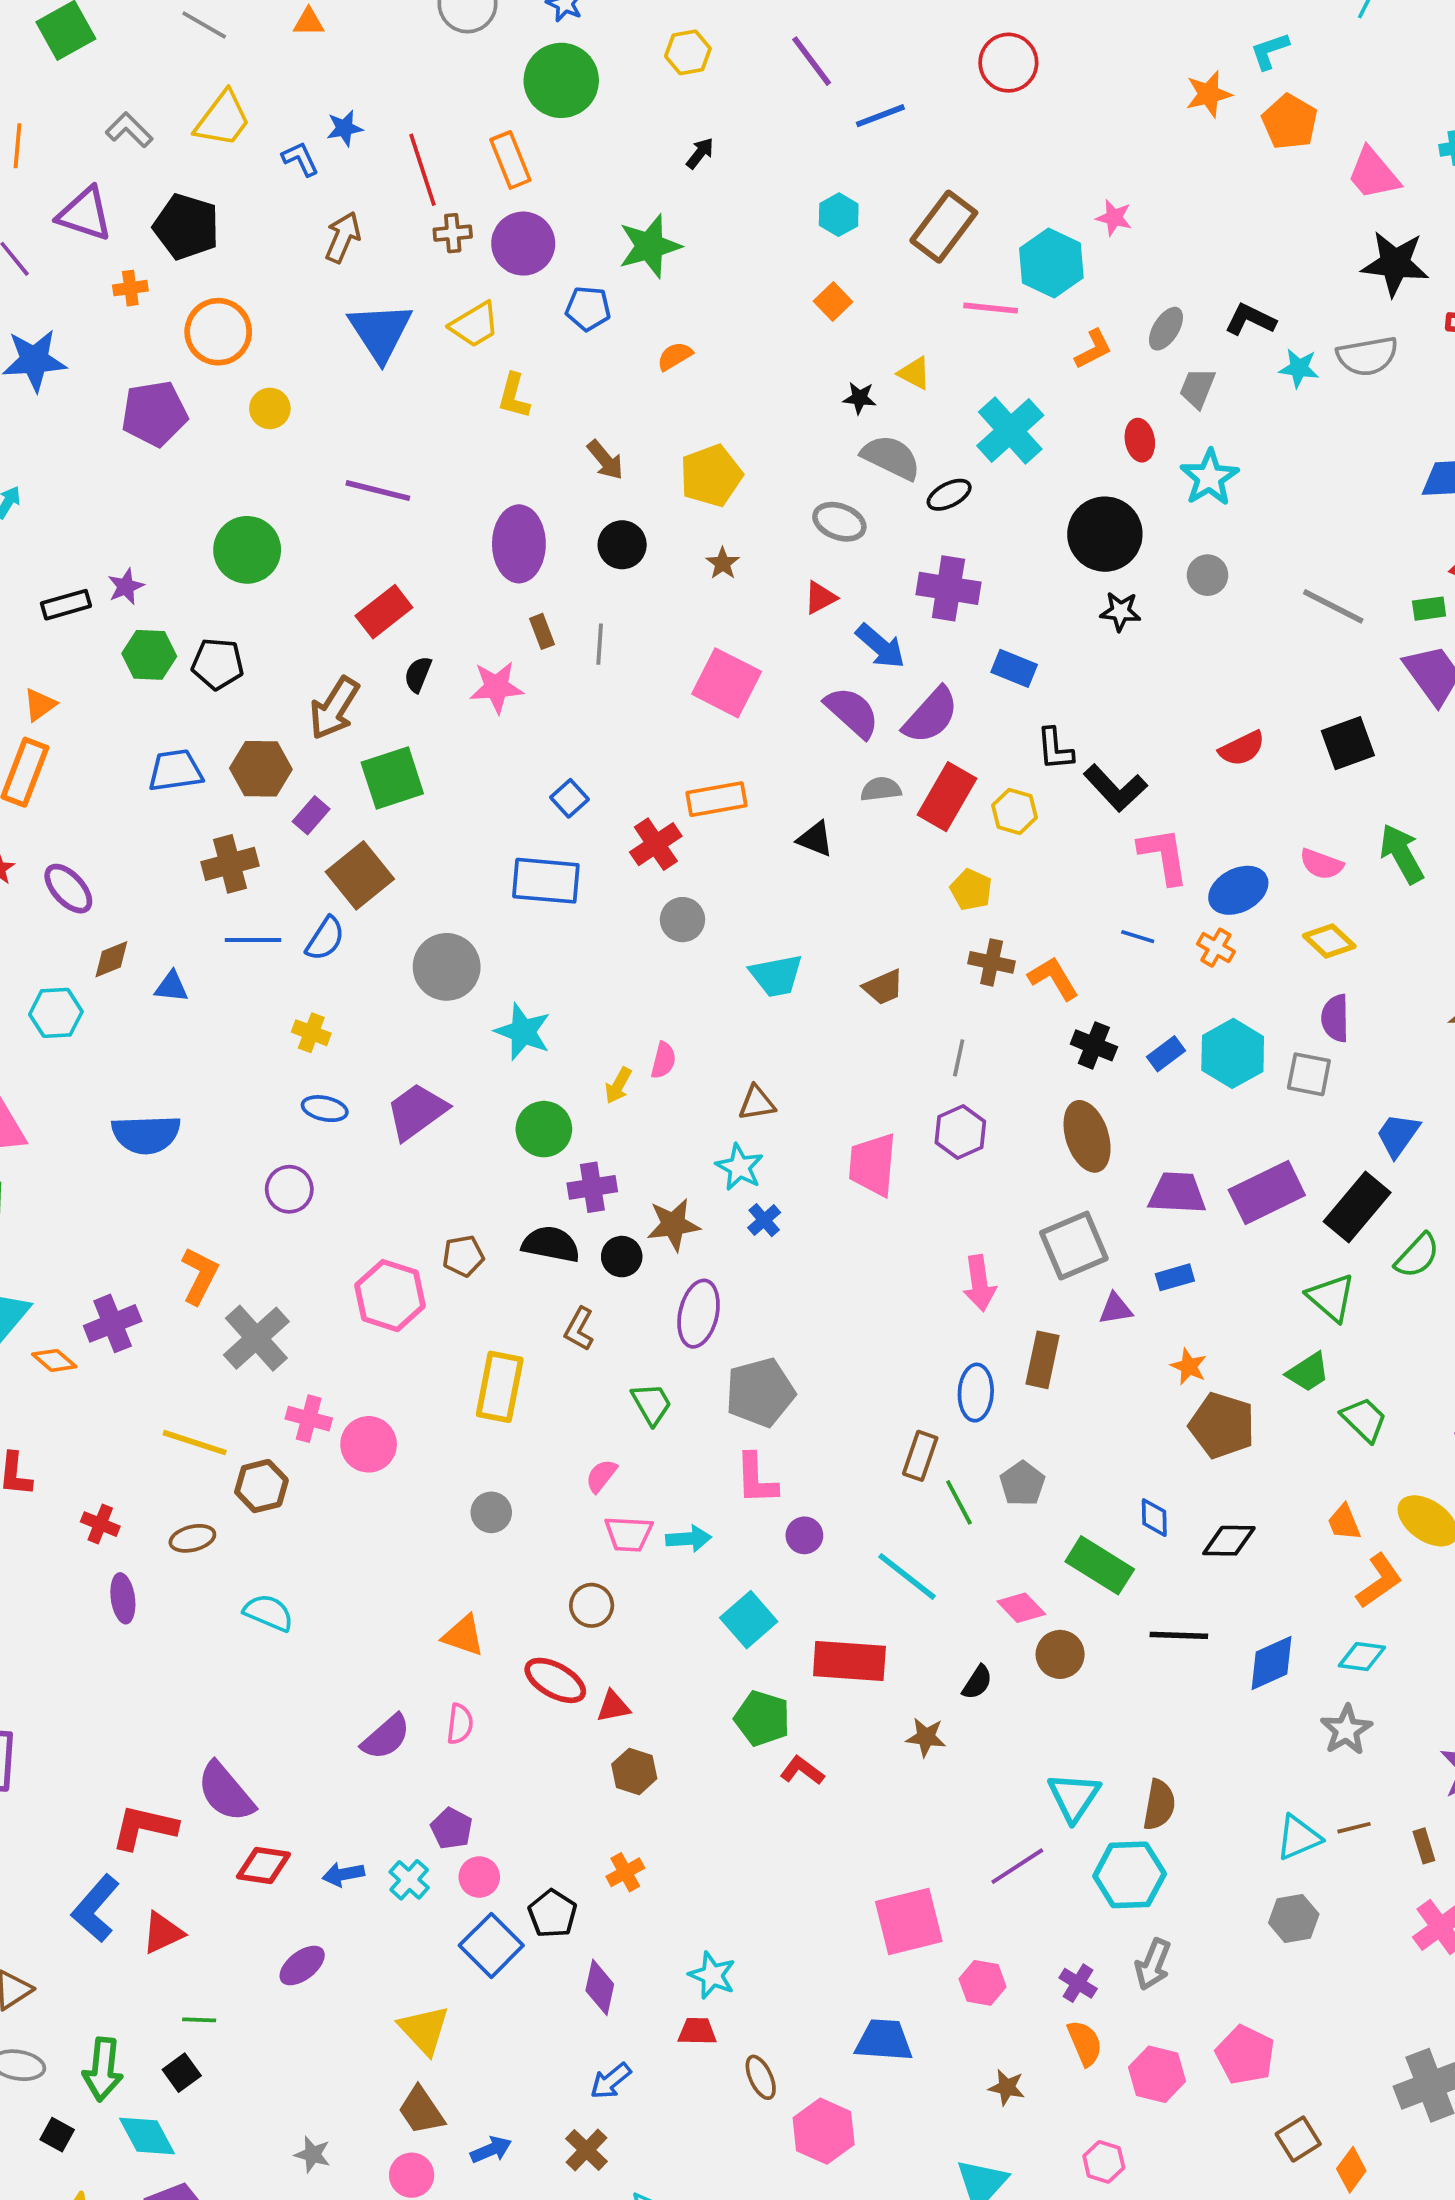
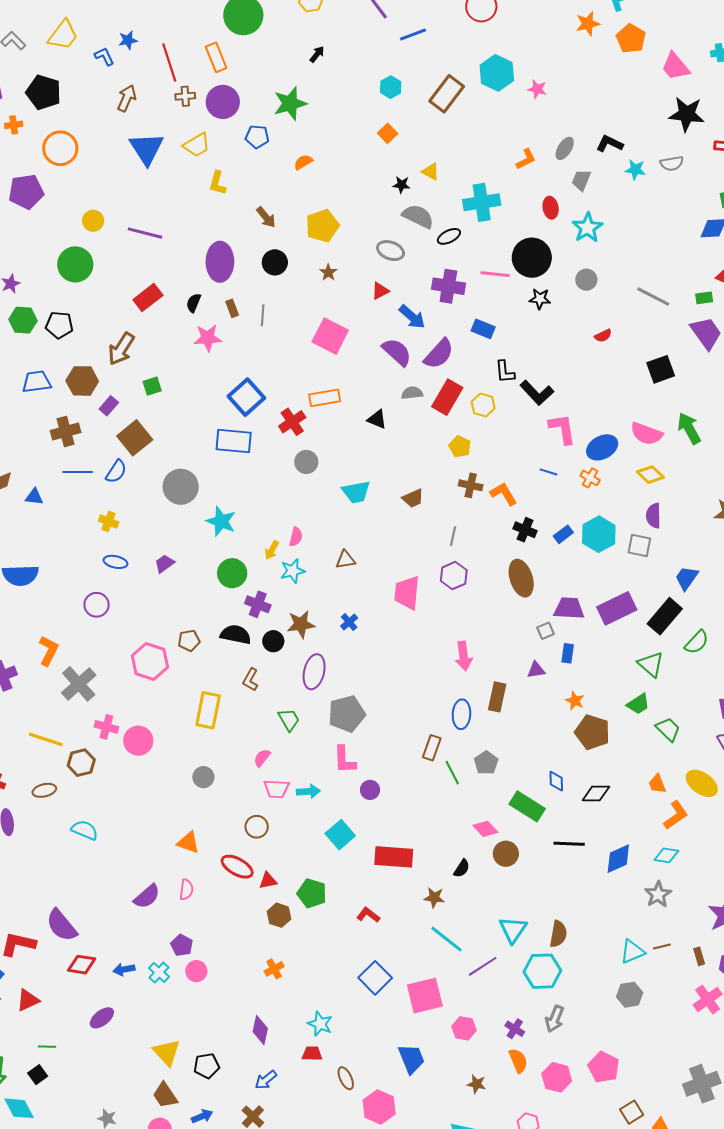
cyan hexagon: (1051, 263) -> (497, 73), moved
pink line: (991, 308) -> (495, 274), moved
gray semicircle: (1367, 356) -> (672, 163), size x0.7
yellow circle: (270, 408) -> (93, 221), moved
cyan cross: (1010, 431) -> (482, 202), turned 33
black semicircle: (418, 674) -> (194, 303), moved
red semicircle: (1242, 748) -> (603, 336), moved, size x0.7
green square: (392, 778) -> (152, 386), size x0.6
blue square: (570, 798) -> (246, 397), size x1.8
pink semicircle: (1321, 864) -> (646, 434), size x1.4
purple trapezoid: (417, 1111) -> (164, 564), size x0.6
cyan star: (739, 1167) -> (293, 571), moved, turned 30
purple cross: (592, 1187) -> (258, 604), turned 30
gray square: (1074, 1246) -> (545, 631), moved, size x0.5
blue rectangle: (1175, 1277) -> (568, 653), turned -66
cyan line: (907, 1576) -> (447, 939), moved
green pentagon: (762, 1718) -> (312, 893), moved
black pentagon: (552, 1914) -> (207, 1066), moved, turned 30
blue square: (491, 1945) -> (375, 978), moved
blue trapezoid: (884, 2040) -> (411, 1059), turned 64

